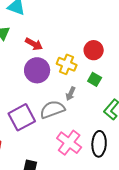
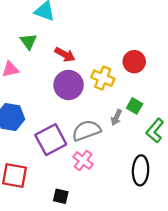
green square: (95, 79) -> (135, 106), moved
gray arrow: (70, 94) -> (116, 117), moved
pink cross: (69, 143) -> (83, 160), moved, size x0.7

